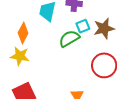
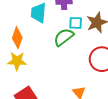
cyan square: (83, 26) -> (76, 23), turned 32

